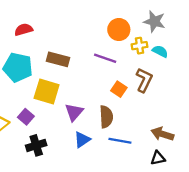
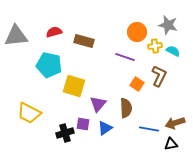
brown rectangle: (58, 59) -> (84, 41), moved
purple square: (26, 117) -> (83, 124), moved, turned -32
brown arrow: (162, 134) -> (175, 123), turned -36
blue line: (120, 141) -> (149, 129), moved

